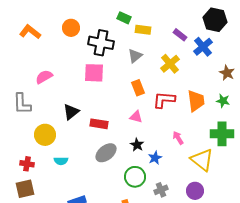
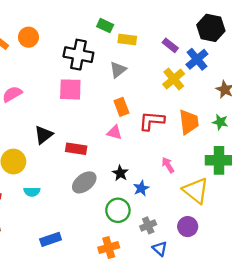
orange circle: (71, 28) -> (28, 37), moved
yellow cross: (170, 64) -> (174, 79), moved
pink triangle: (136, 117) -> (114, 132), moved

